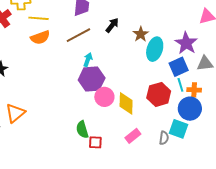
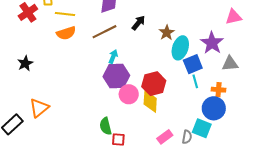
blue square: (179, 67) -> (193, 64), moved
cyan line: (180, 85) -> (195, 81), moved
red hexagon: (159, 94) -> (154, 84), moved
pink rectangle: (133, 136) -> (165, 137), moved

